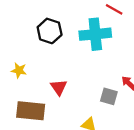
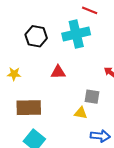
red triangle: (59, 87) -> (58, 72), moved, turned -49
gray square: (109, 96) -> (92, 97), moved

